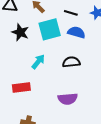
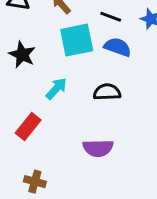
black star: (20, 32) -> (22, 55), moved
red rectangle: (21, 88) -> (28, 127), turned -48

